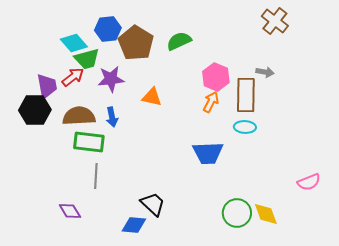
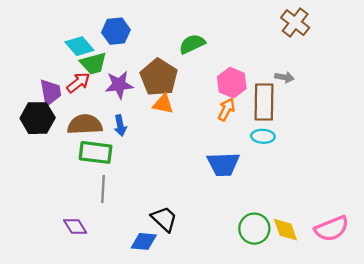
brown pentagon: (136, 43) -> (159, 77), moved
pink semicircle: (309, 182) -> (332, 229), moved, size x1.4

